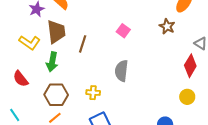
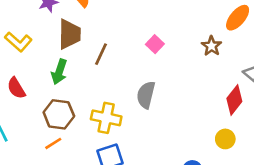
yellow L-shape: (30, 42) -> (18, 42), moved
yellow cross: (93, 93) -> (106, 118), size x1.6

